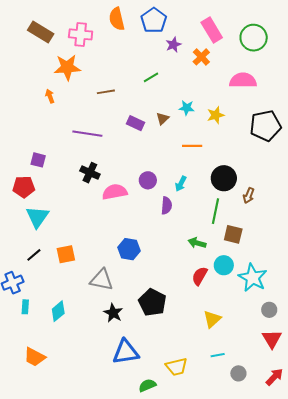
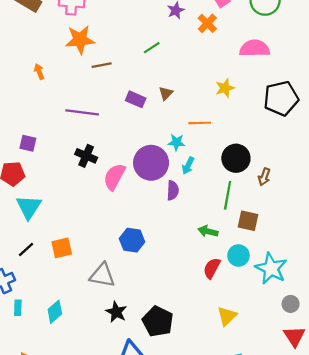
orange star: (67, 67) -> (80, 40), moved
cyan star: (187, 108) -> (176, 142), moved
purple circle: (148, 180) -> (151, 163), size x1.8
pink semicircle: (115, 192) -> (114, 177), turned -50
black pentagon: (152, 302) -> (158, 321), moved

